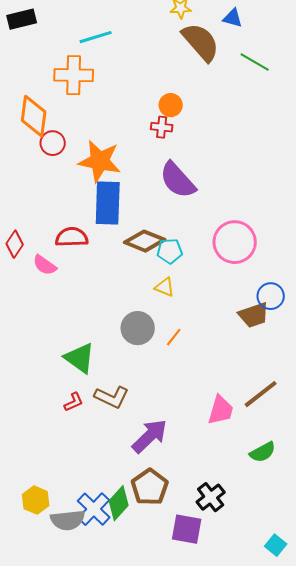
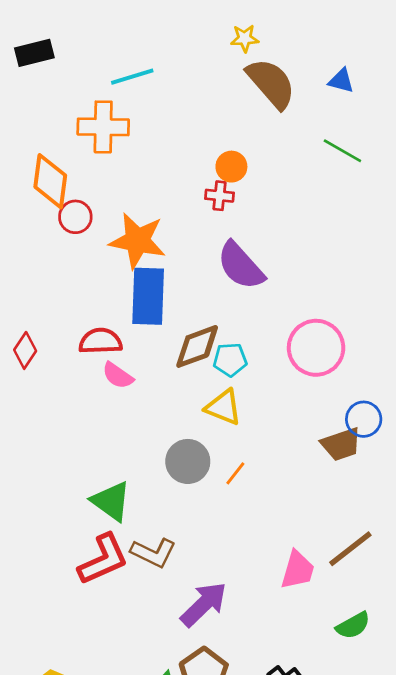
blue triangle: (233, 18) -> (341, 81), moved
green line: (255, 62) -> (342, 151), moved
brown diamond: (145, 241) -> (197, 346), turned -42
pink semicircle: (45, 265) -> (118, 376), moved
yellow triangle: (165, 287) -> (223, 407), size x1.4
red L-shape: (74, 402) -> (103, 559), size x2.0

